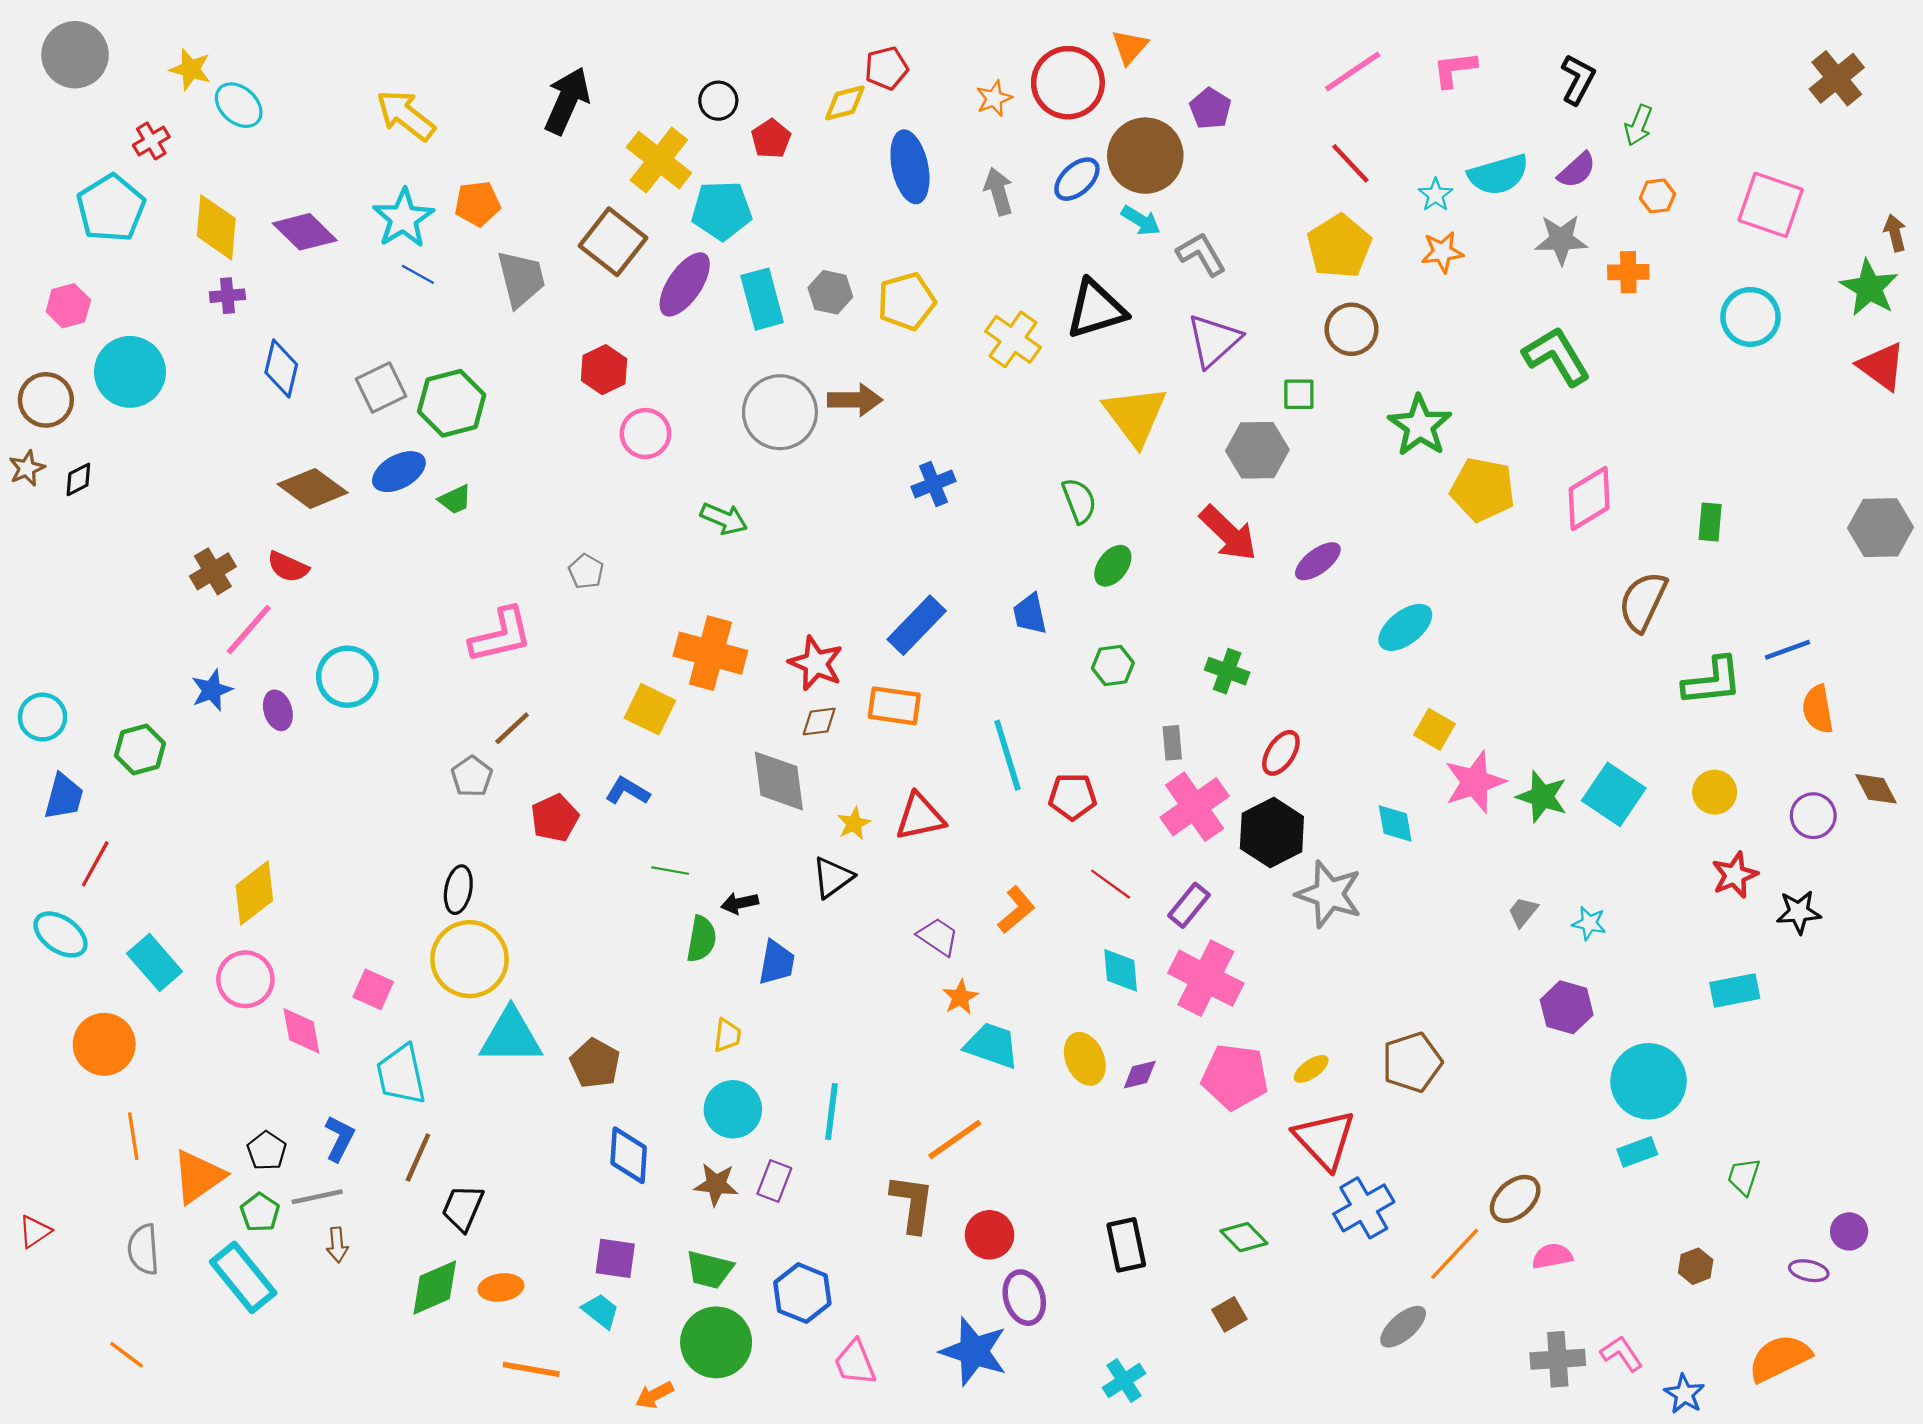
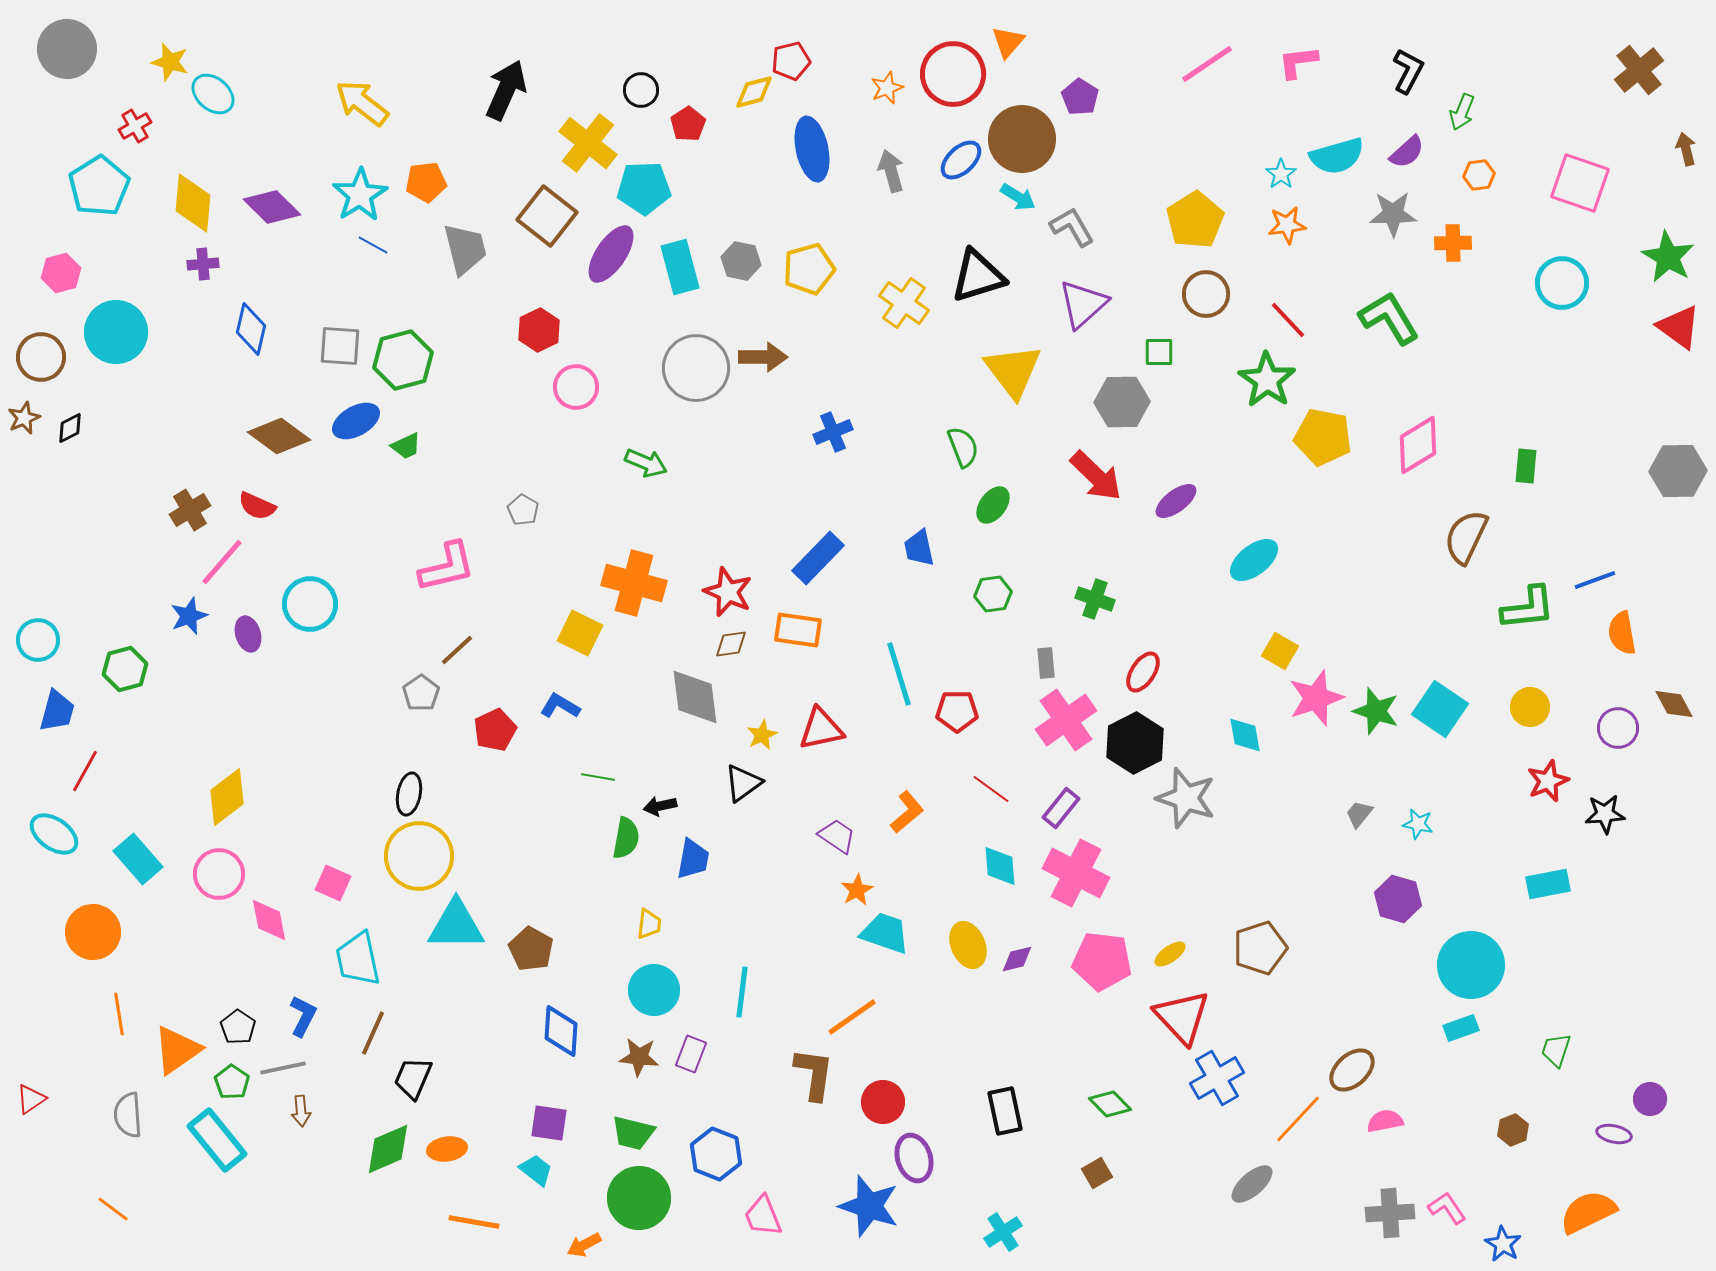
red line: (1350, 163) -> (1288, 320), moved
brown arrow: (1895, 233) -> (1686, 149), moved
gray square: (381, 388) -> (340, 346), turned 30

